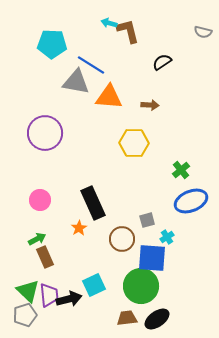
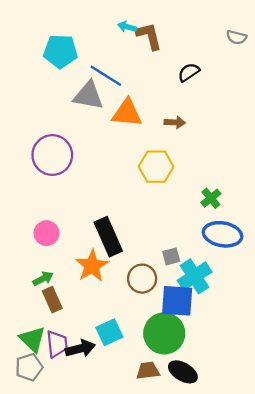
blue ellipse: (191, 201) -> (223, 234), turned 32
orange star: (79, 228) -> (92, 266), size x1.8
cyan cross: (167, 237) -> (195, 276), size x2.0
black ellipse: (157, 319) -> (183, 372), turned 65

